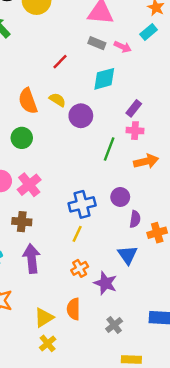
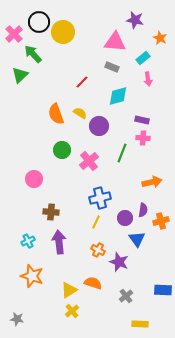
cyan rectangle: (149, 32) -> (143, 58), moved
pink arrow: (123, 47) -> (148, 79), moved, turned 56
purple rectangle: (134, 108) -> (142, 120), turned 64
green circle: (22, 138) -> (62, 150), moved
orange arrow: (146, 161) -> (152, 182), moved
pink cross: (29, 185) -> (89, 161), moved
purple circle: (120, 197) -> (125, 218), moved
orange cross: (80, 268) -> (98, 250), turned -32
orange semicircle: (73, 309) -> (93, 283), turned 108

